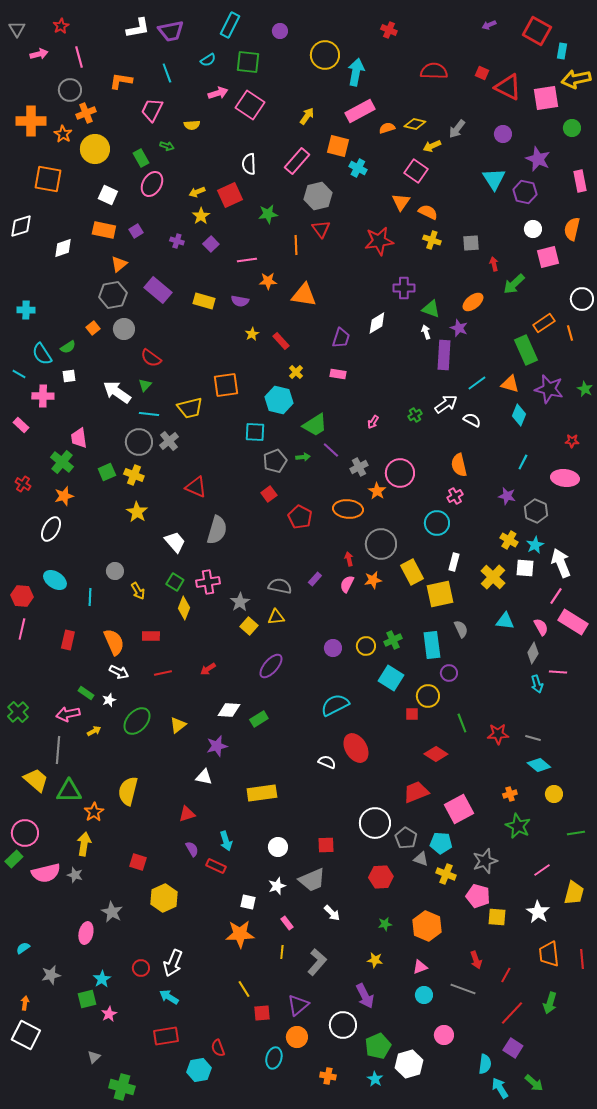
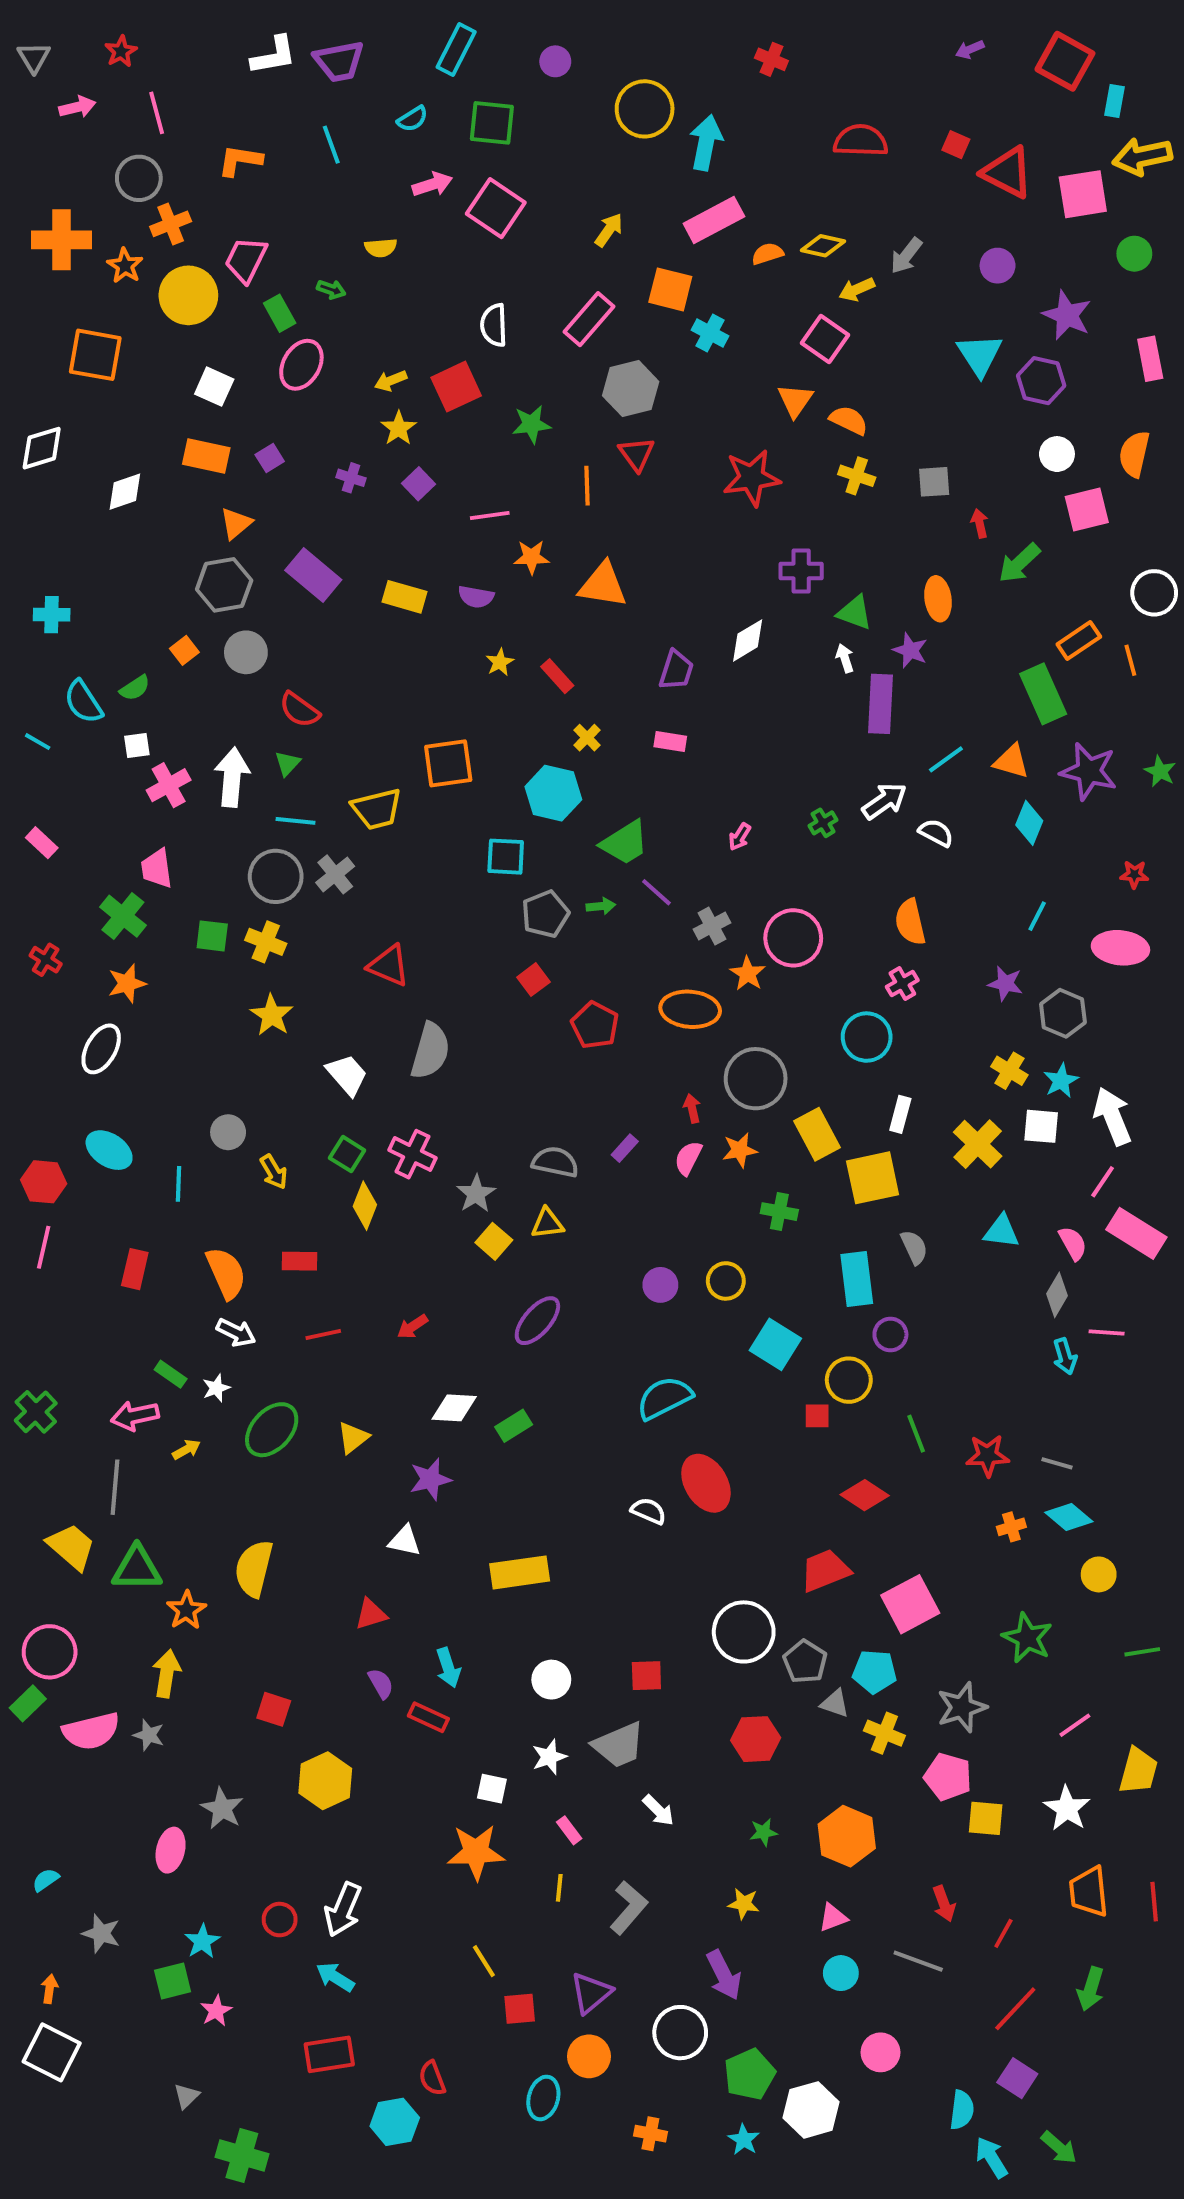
pink trapezoid: (152, 110) -> (246, 260), moved
orange ellipse: (473, 302) -> (938, 599), turned -60
white arrow: (117, 392) -> (232, 777), turned 60
pink cross: (43, 396) -> (169, 785), moved, turned -30
green square: (107, 472) -> (212, 936), turned 30
pink cross: (208, 582) -> (412, 1154), turned 35
green cross: (393, 640) -> (779, 1212), moved, turned 36
orange cross: (510, 794) -> (1011, 1527), moved
gray star: (51, 975) -> (101, 1933), turned 30

